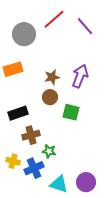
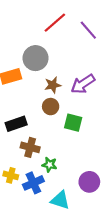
gray circle: (24, 34) -> (36, 58), moved
purple arrow: (80, 76) -> (83, 84), turned -145
brown cross: (31, 135) -> (30, 147), turned 30
purple circle: (86, 182) -> (89, 182), moved

